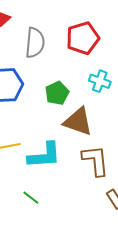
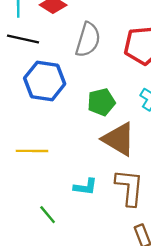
cyan L-shape: (44, 155) -> (85, 187), moved, size x0.6

